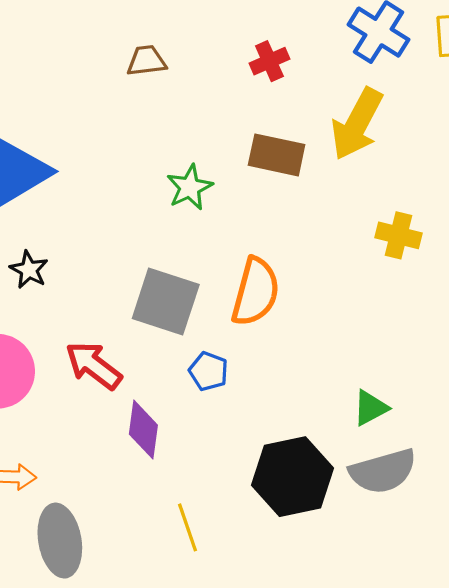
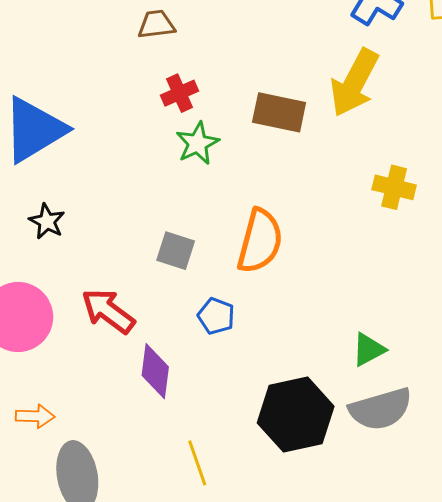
red cross: (269, 61) -> (180, 93), moved
gray square: (166, 301) -> (176, 251), size x0.6

